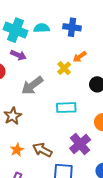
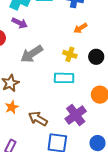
yellow cross: (64, 68) -> (70, 54), moved, turned -32
orange star: (17, 150) -> (12, 107), moved

